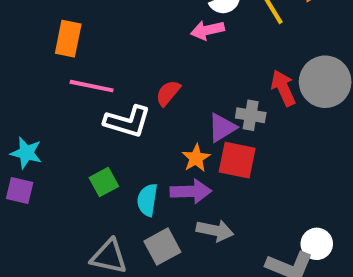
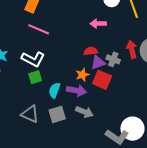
pink arrow: (207, 30) -> (98, 24), moved
red semicircle: (168, 93) -> (91, 51), moved, turned 32
white L-shape: (127, 121) -> (33, 59), moved
white circle: (317, 244) -> (132, 129), size x1.5

